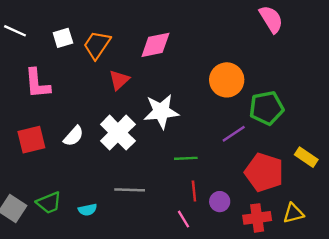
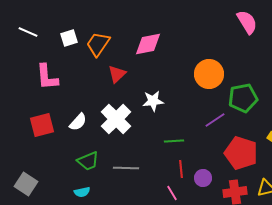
white star: (161, 112) -> (153, 101), size x0.7
green trapezoid: (49, 203) -> (88, 161), moved
cyan semicircle: (88, 210) -> (82, 192), moved

